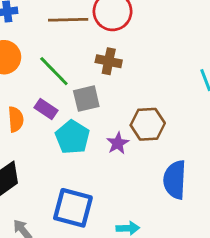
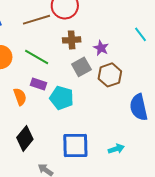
gray square: (86, 99) -> (81, 67), moved
purple star: (118, 143) -> (101, 48), moved

